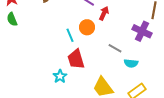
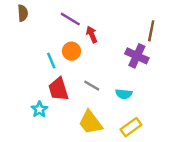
red arrow: (104, 13) -> (92, 34), turned -48
gray line: (115, 48) -> (92, 86), moved

